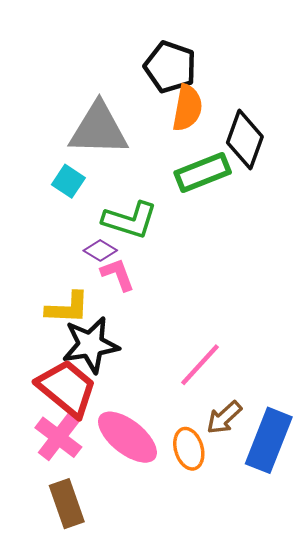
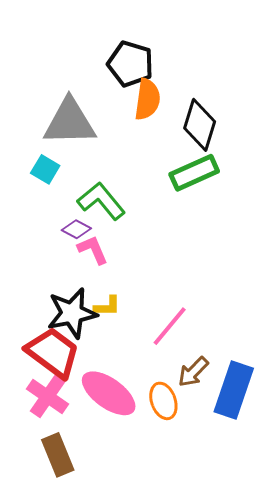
green rectangle: (203, 172) -> (194, 173), moved
green L-shape: (130, 220) -> (101, 201), turned -144
yellow L-shape: (67, 308) -> (107, 306), moved, size x0.7

